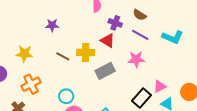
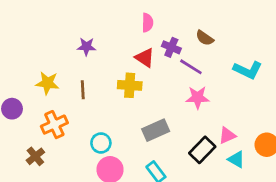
purple line: (140, 35) -> (191, 67), moved
red triangle: (108, 41) -> (145, 58), moved
brown line: (63, 56) -> (83, 90), moved, turned 56
gray rectangle: (105, 71) -> (156, 130), moved

